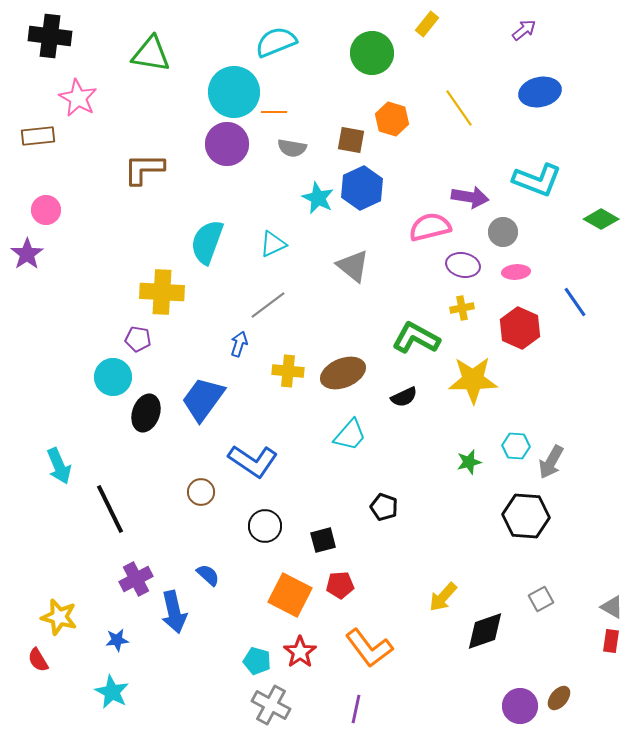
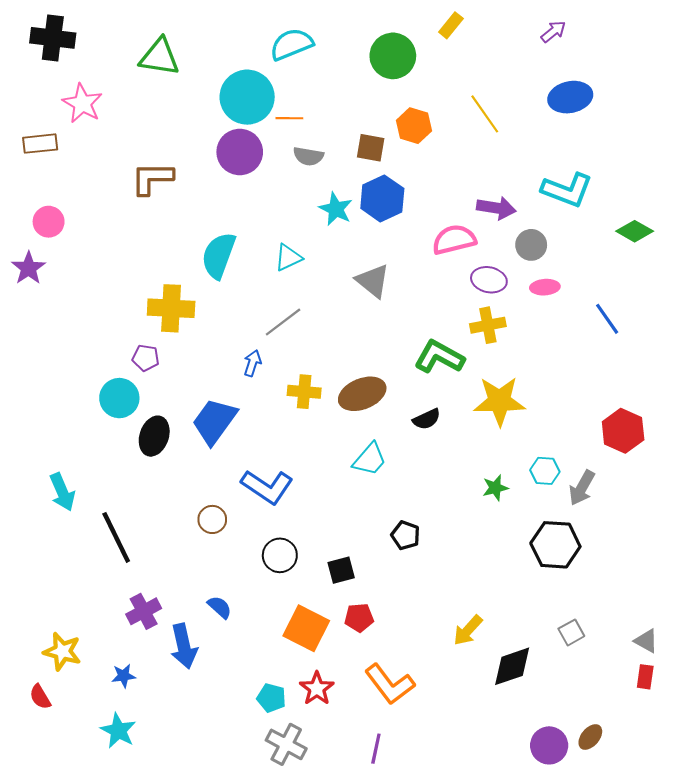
yellow cross: (462, 308) -> (488, 325), size x1.4
red hexagon: (520, 328) -> (623, 431), moved

